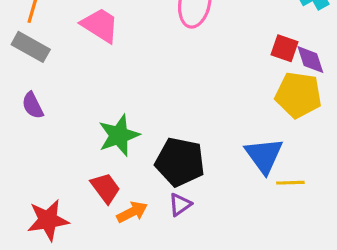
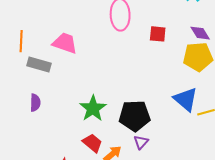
gray rectangle: (31, 47) -> (39, 65), moved
red square: (284, 48) -> (158, 34), moved
purple semicircle: (33, 105) -> (35, 103), turned -138

